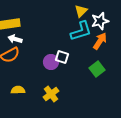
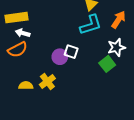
white star: (100, 21) -> (116, 47), moved
orange arrow: (100, 41) -> (119, 20), moved
yellow cross: (51, 94) -> (47, 81), moved

